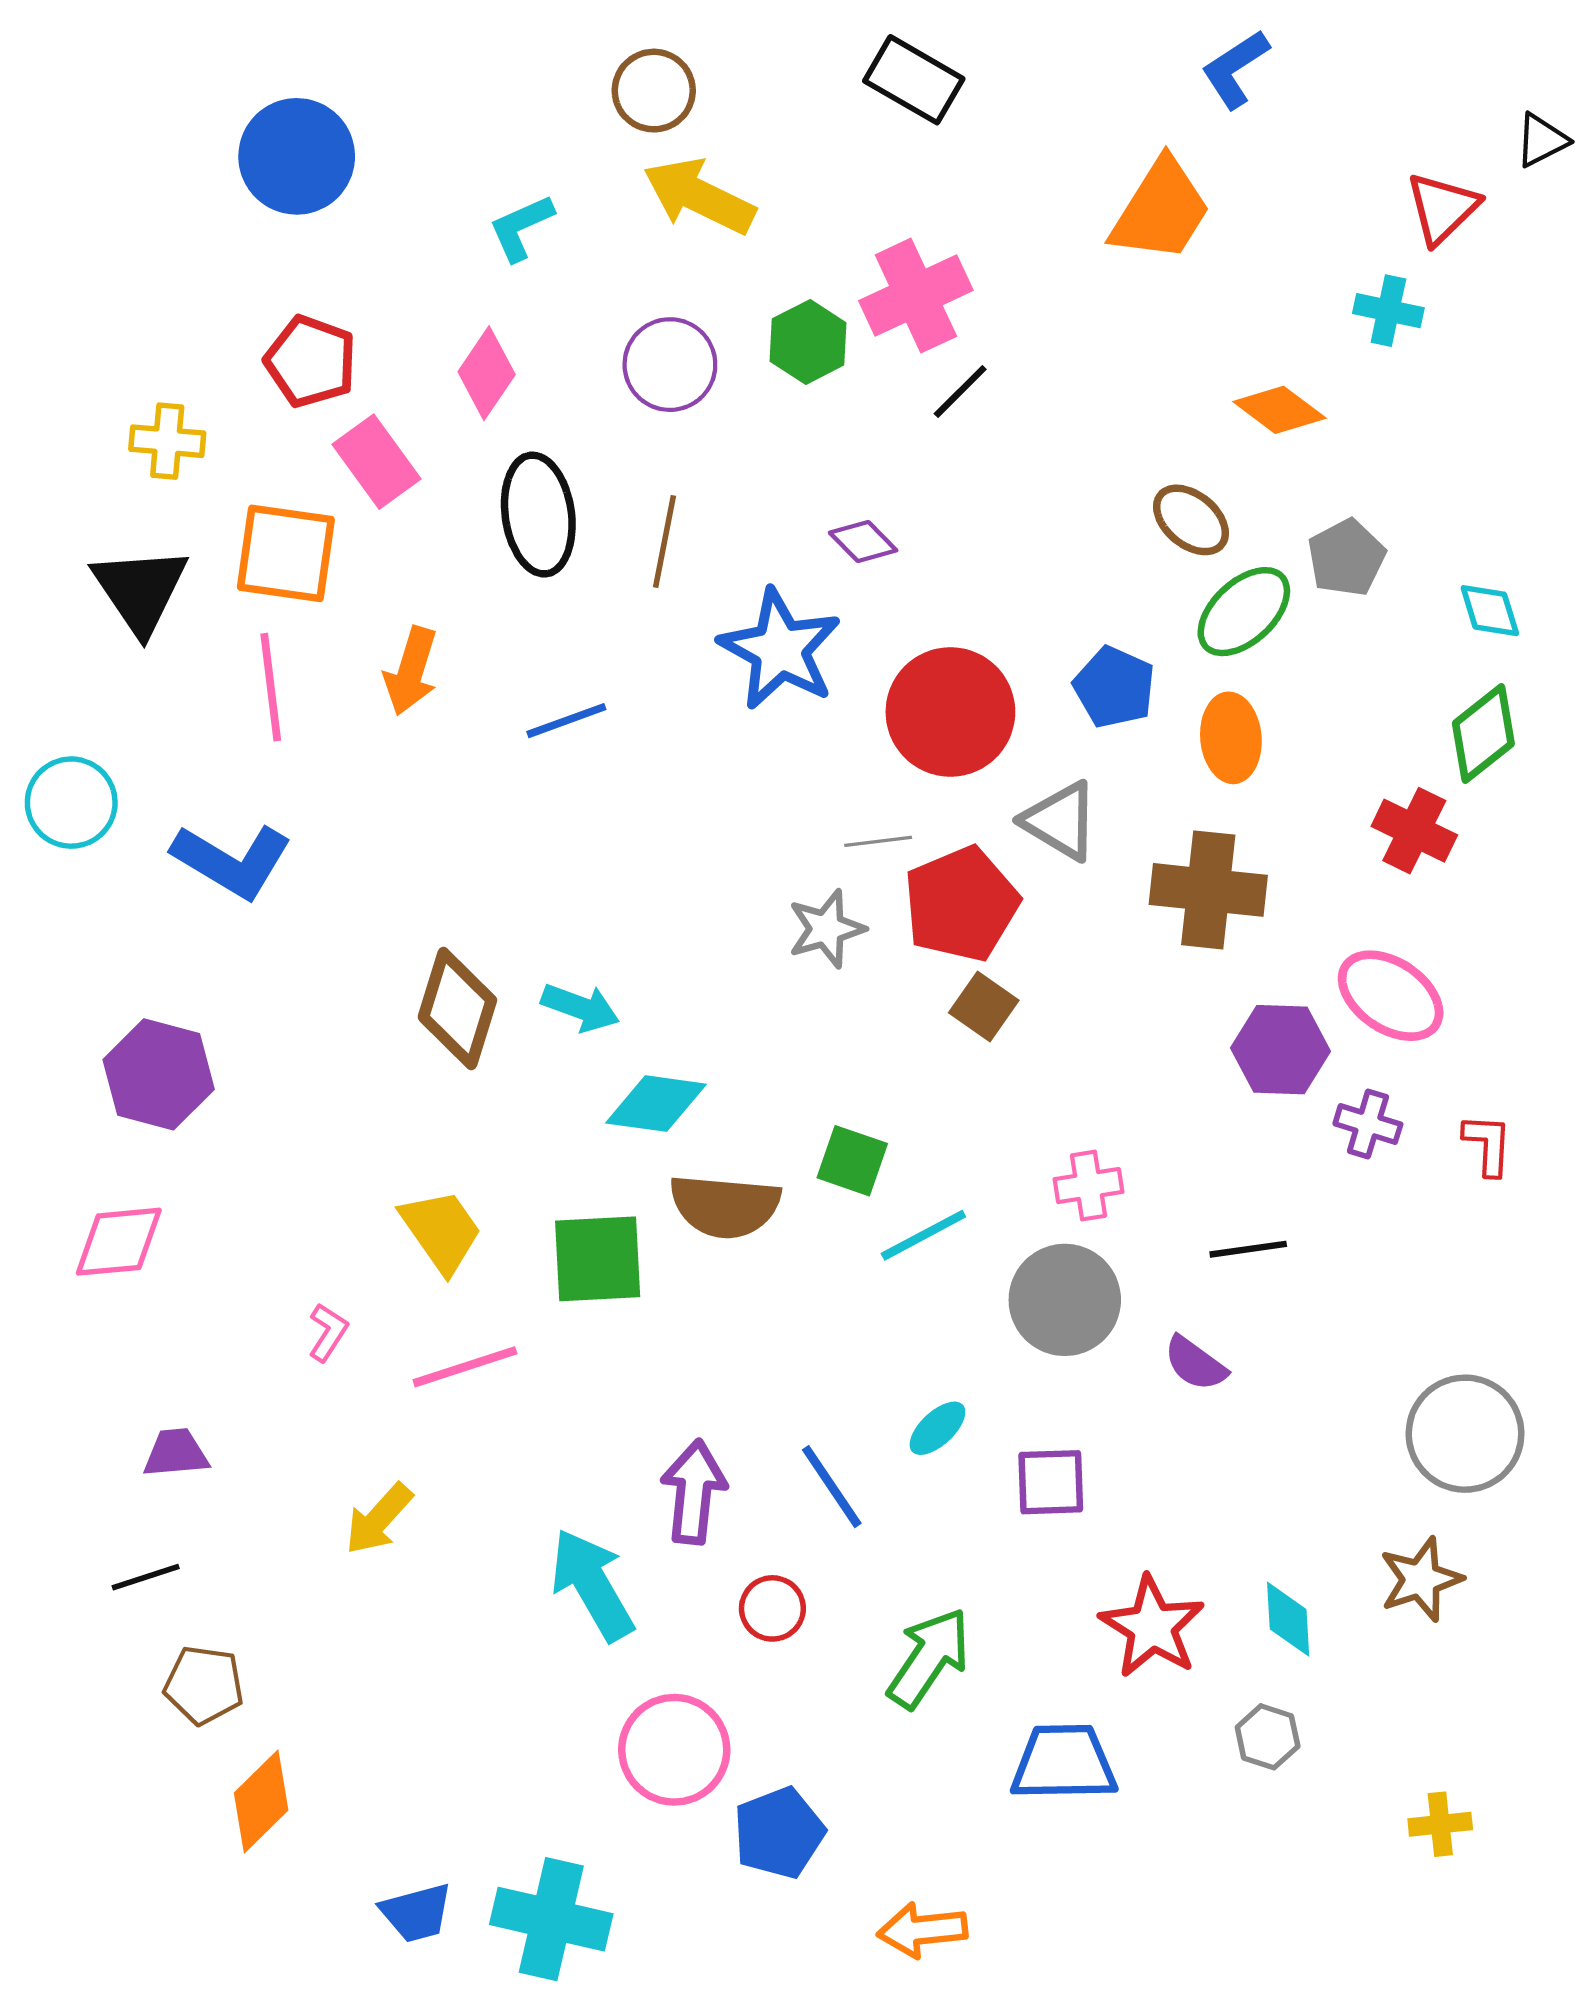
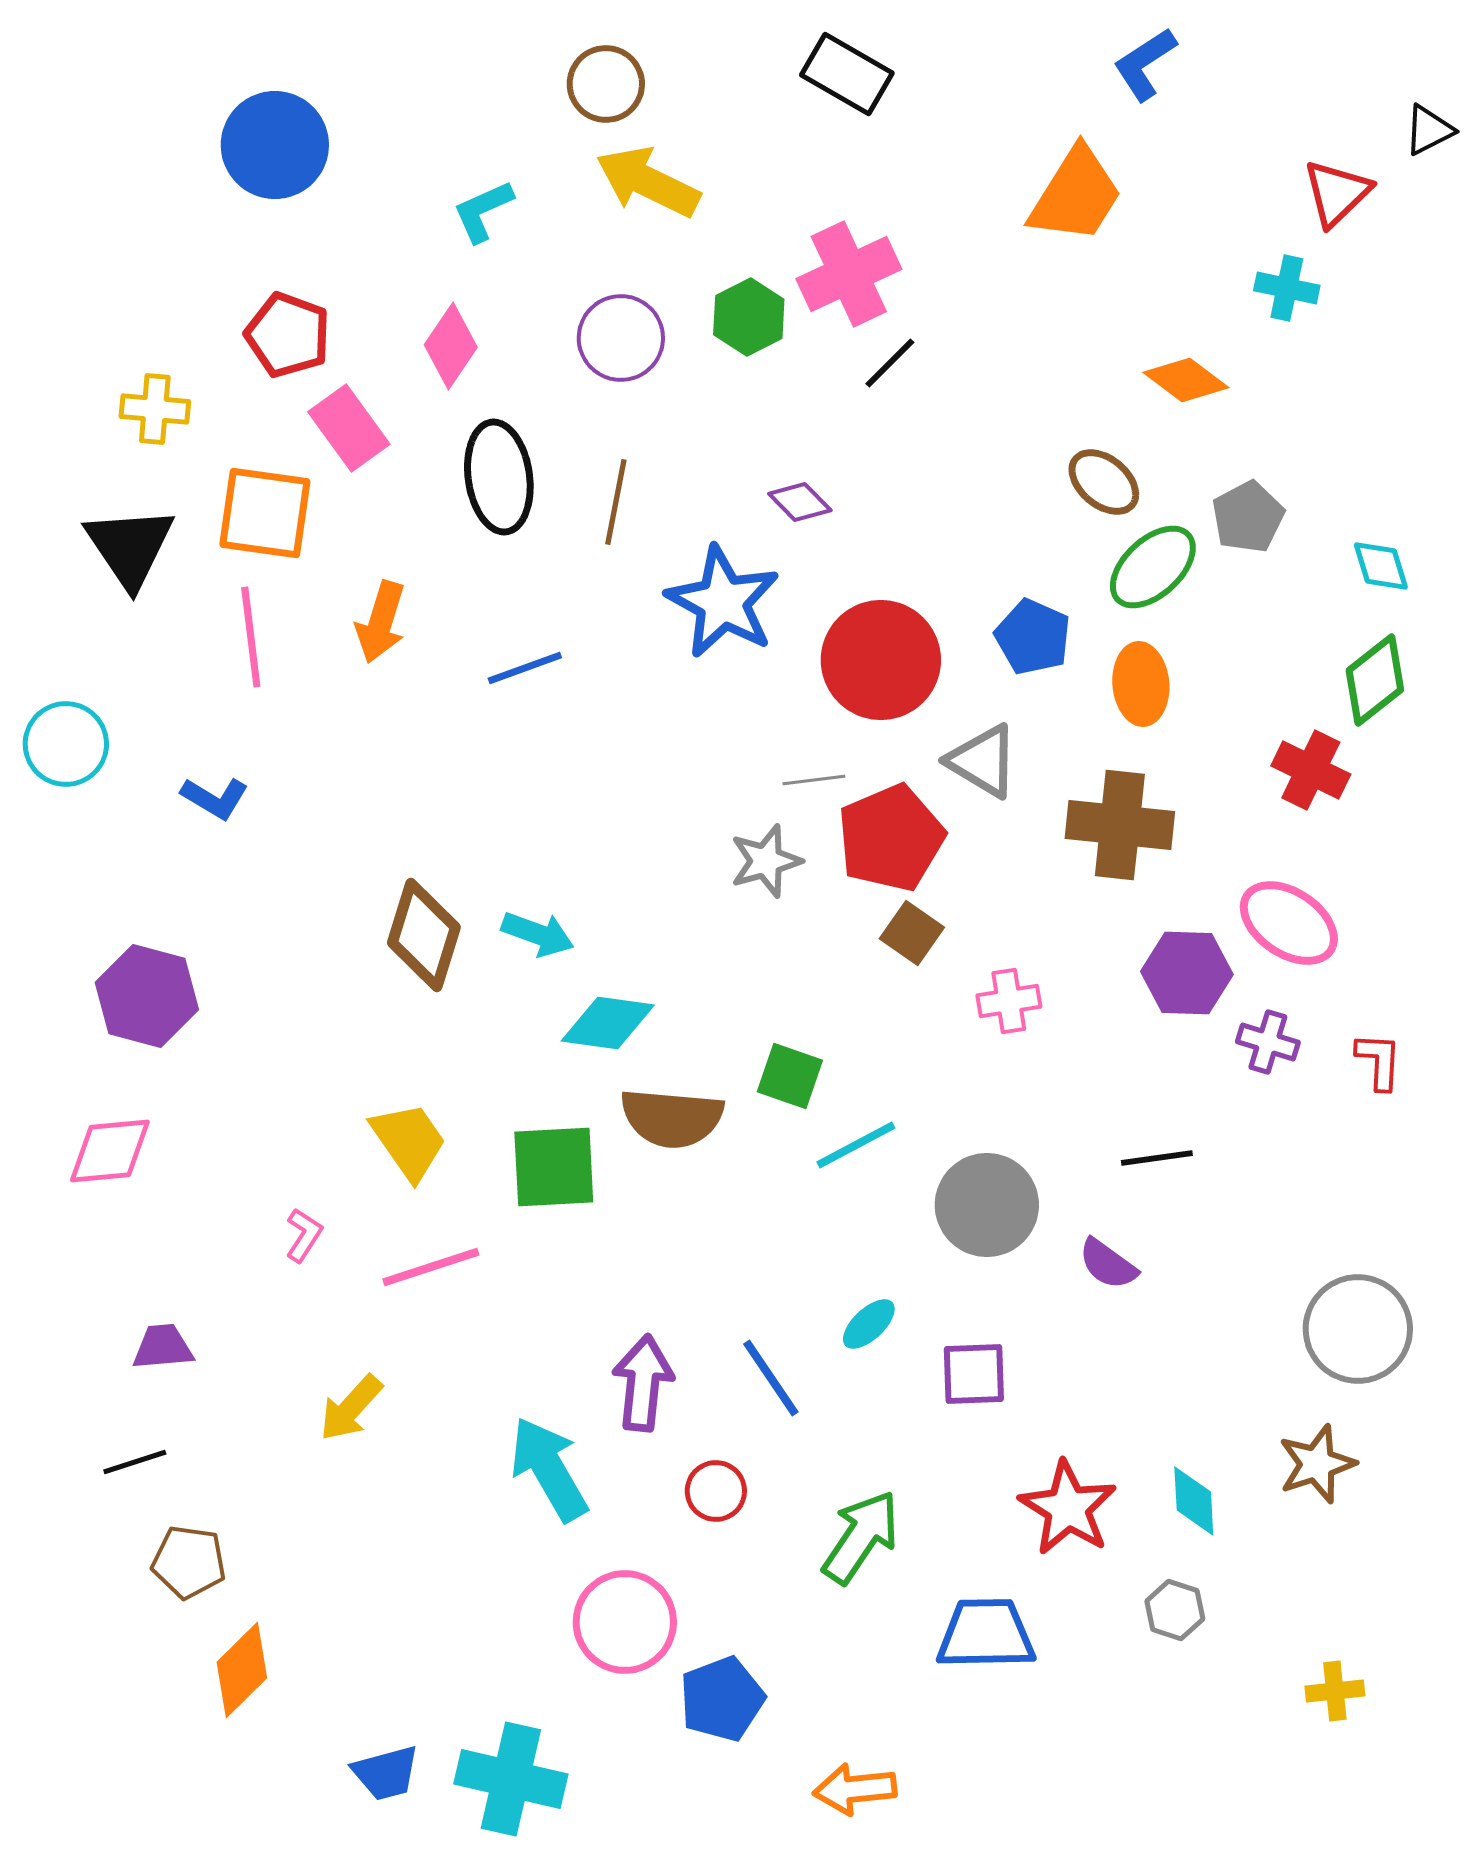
blue L-shape: (232, 861) -> (215, 798), size x0.6
pink cross: (1089, 1186) -> (1009, 1001), moved

